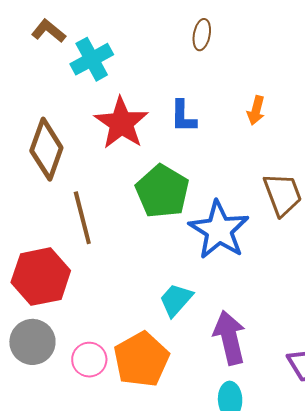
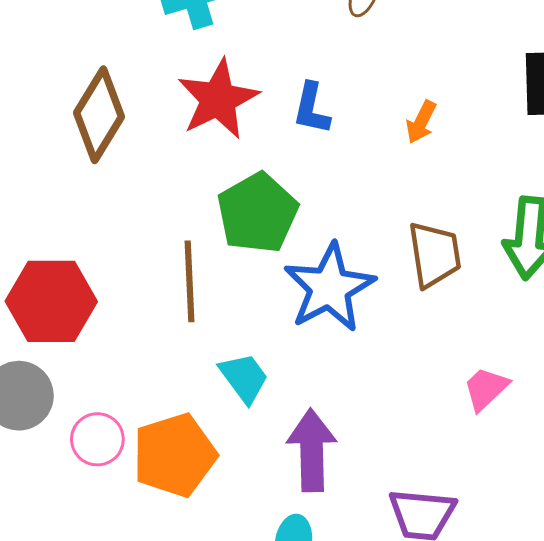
brown line: (82, 218) -> (189, 281), moved
cyan trapezoid: (176, 300) -> (244, 378), turned 90

